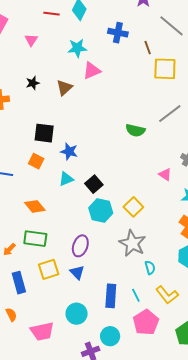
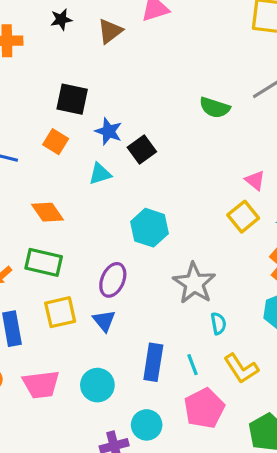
black square: (94, 184) -> (142, 150), moved
yellow square: (133, 207) -> (243, 217), moved
pink trapezoid: (42, 331) -> (41, 384), moved

